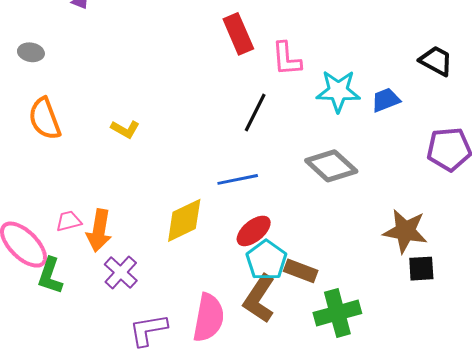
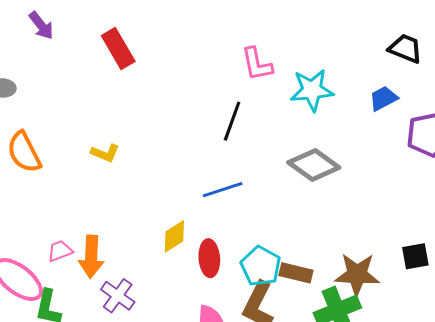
red rectangle: (238, 34) -> (118, 48), moved
blue trapezoid: (386, 100) -> (383, 98), moved
yellow diamond: (184, 220) -> (174, 236), size x0.7
red ellipse: (254, 231) -> (209, 258), moved, turned -48
brown star: (405, 231) -> (357, 274), moved

